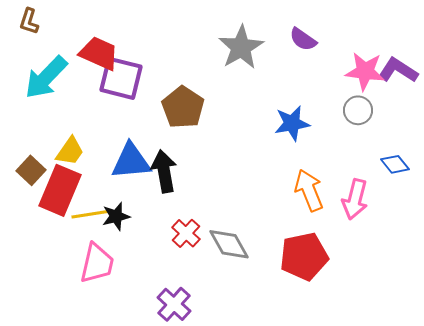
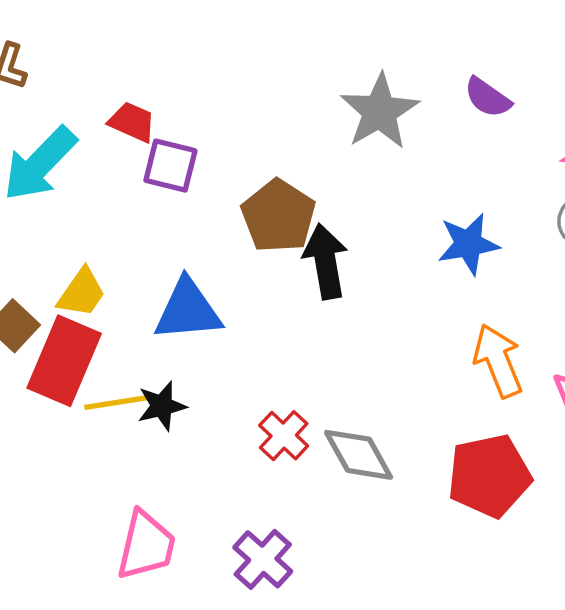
red trapezoid: (99, 53) -> (132, 122), size x0.7
purple square: (121, 78) -> (170, 166), size x0.7
black arrow: (164, 171) -> (326, 261), moved
pink trapezoid: (97, 263) -> (146, 545), moved

